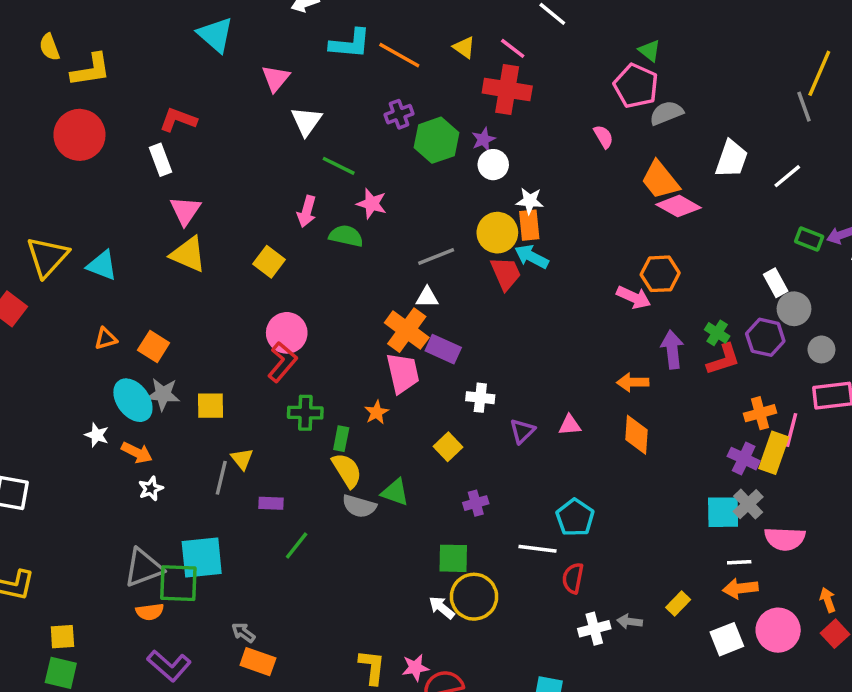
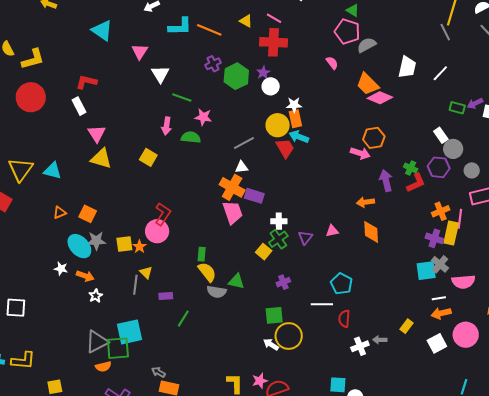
pink circle: (287, 333) -> (157, 231), moved
orange star: (377, 412) -> (139, 247), moved
green cross: (305, 413) -> (278, 239), moved, turned -30

